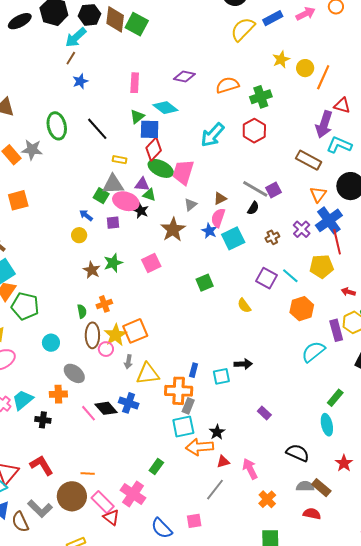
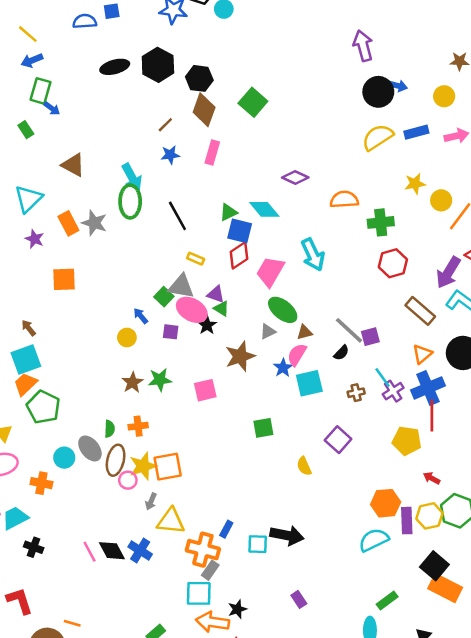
brown diamond: (115, 19) -> (204, 110), moved
cyan arrow: (76, 37) -> (132, 177), moved, turned -90
pink rectangle: (135, 83) -> (212, 153), moved
red hexagon: (254, 131) -> (393, 263), moved
cyan arrow: (212, 135) -> (313, 255), turned -80
green ellipse: (161, 168) -> (283, 310), moved
pink trapezoid: (183, 172) -> (270, 272), moved
cyan line: (290, 276) -> (383, 377), moved
orange hexagon: (302, 309) -> (386, 503), moved
black arrow: (243, 364) -> (287, 535), size x1.5
gray ellipse: (74, 373) -> (90, 448), moved
orange cross: (58, 394) -> (41, 483), moved

